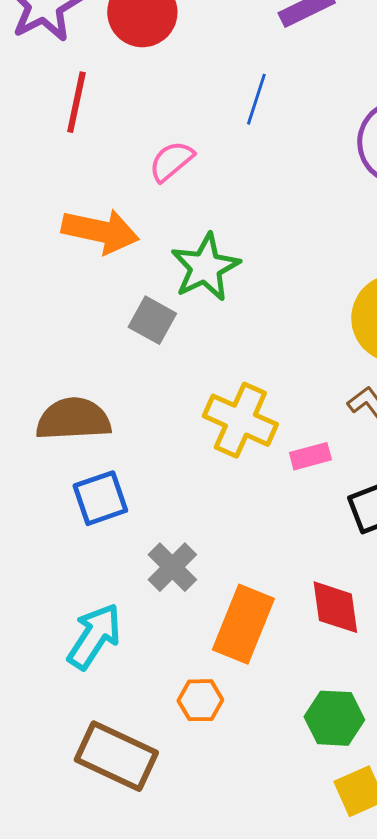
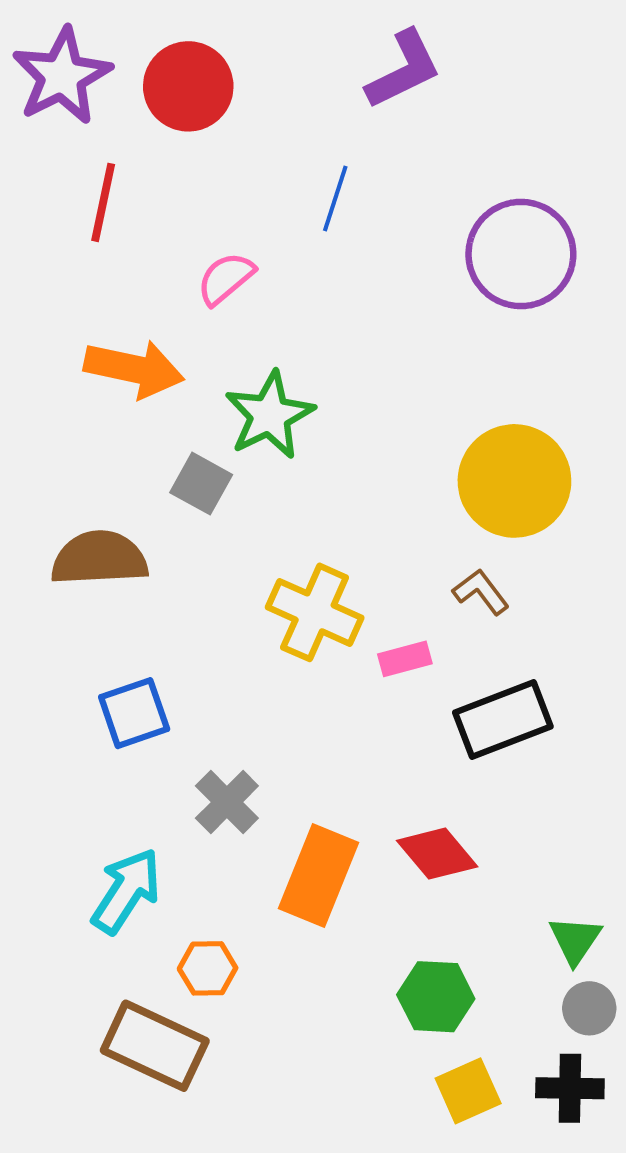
brown semicircle: (73, 419) -> (99, 558), moved
red diamond: (335, 607) -> (437, 854), turned -32
orange hexagon: (200, 700) -> (208, 968), moved

